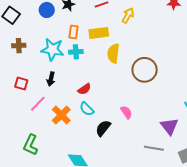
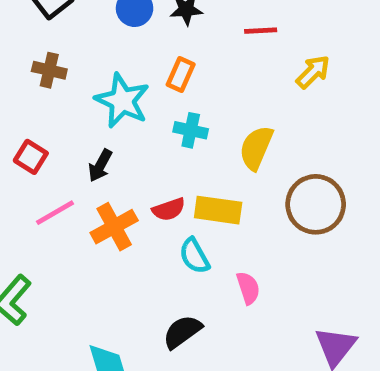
yellow rectangle: (99, 33) -> (218, 210), moved
cyan cross: (76, 52) -> (191, 130), moved
cyan semicircle: (87, 109) -> (194, 256), moved
orange cross: (61, 115) -> (114, 227), moved
black semicircle: (103, 128) -> (182, 332), moved

